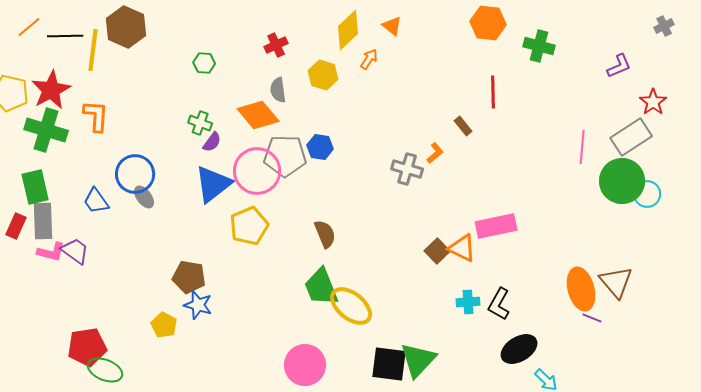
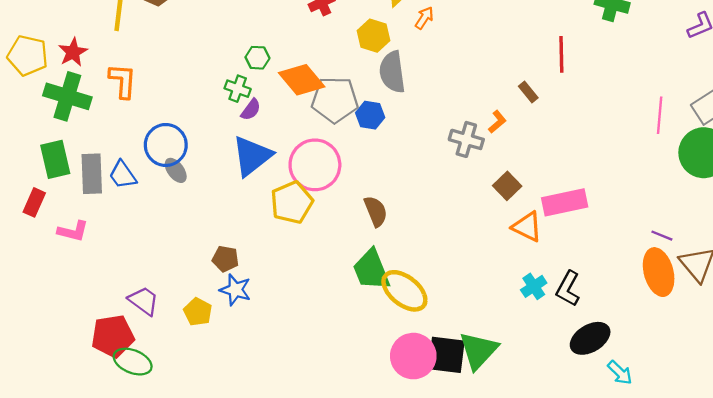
green hexagon: (204, 63) -> (257, 58), moved
red star: (51, 90) -> (73, 52), size x0.7
gray semicircle: (278, 90) -> (392, 72), moved, size x1.5
gray pentagon: (285, 156) -> (335, 100), moved
pink circle: (257, 171) -> (315, 165), moved
gray rectangle: (43, 221) -> (92, 174), moved
purple trapezoid: (75, 251) -> (144, 301), moved
brown square: (437, 251) -> (507, 186), moved
brown pentagon: (189, 277) -> (225, 259), size x0.7
cyan cross: (468, 302) -> (534, 286), turned -30
purple line: (592, 318) -> (662, 236), moved
pink circle: (305, 365) -> (413, 356), moved

